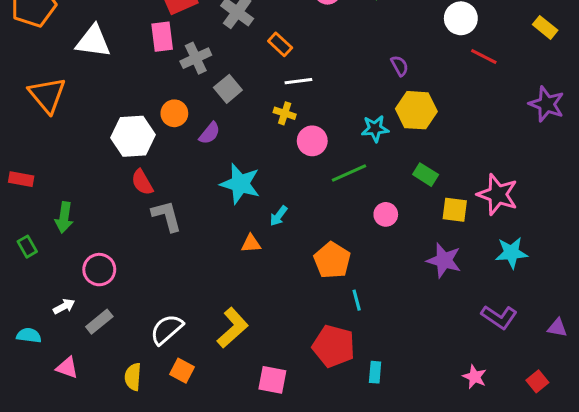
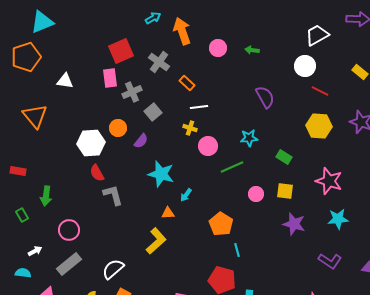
white triangle: (93, 41) -> (65, 81), size x0.7
purple semicircle: (400, 66) -> (265, 97), size x1.6
yellow hexagon: (416, 110) -> (319, 126), moved
green rectangle: (426, 175) -> (284, 157), moved
yellow square: (455, 210) -> (285, 191), moved
white arrow: (64, 306) -> (35, 251), moved
gray rectangle: (99, 322) -> (69, 264), size x1.4
yellow L-shape: (233, 328) -> (156, 241), moved

